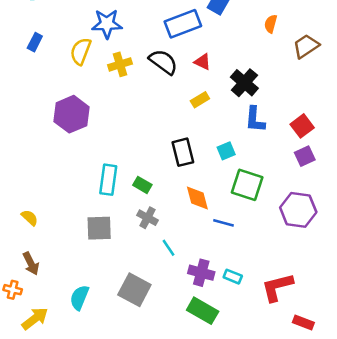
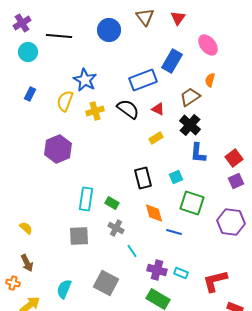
blue star: (107, 24) -> (85, 80), turned 30
brown trapezoid: (306, 46) -> (190, 97), moved

